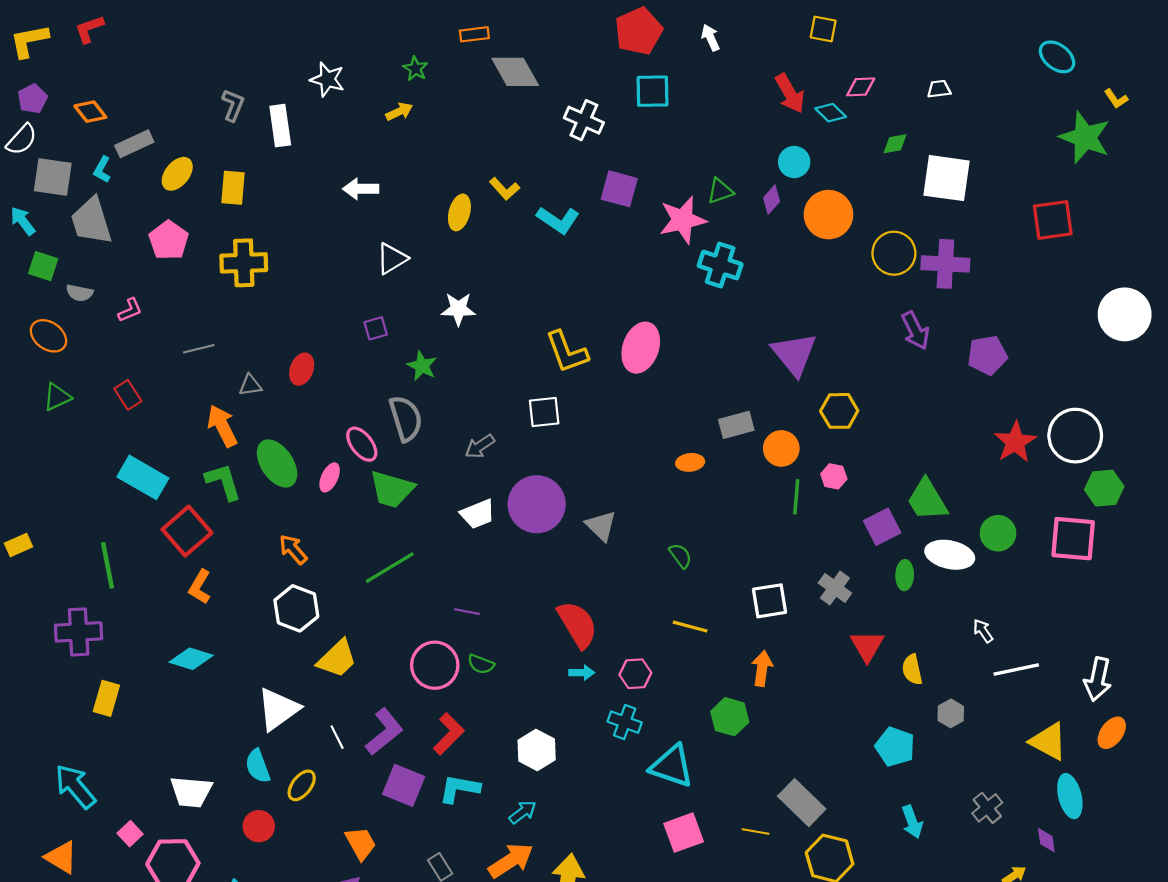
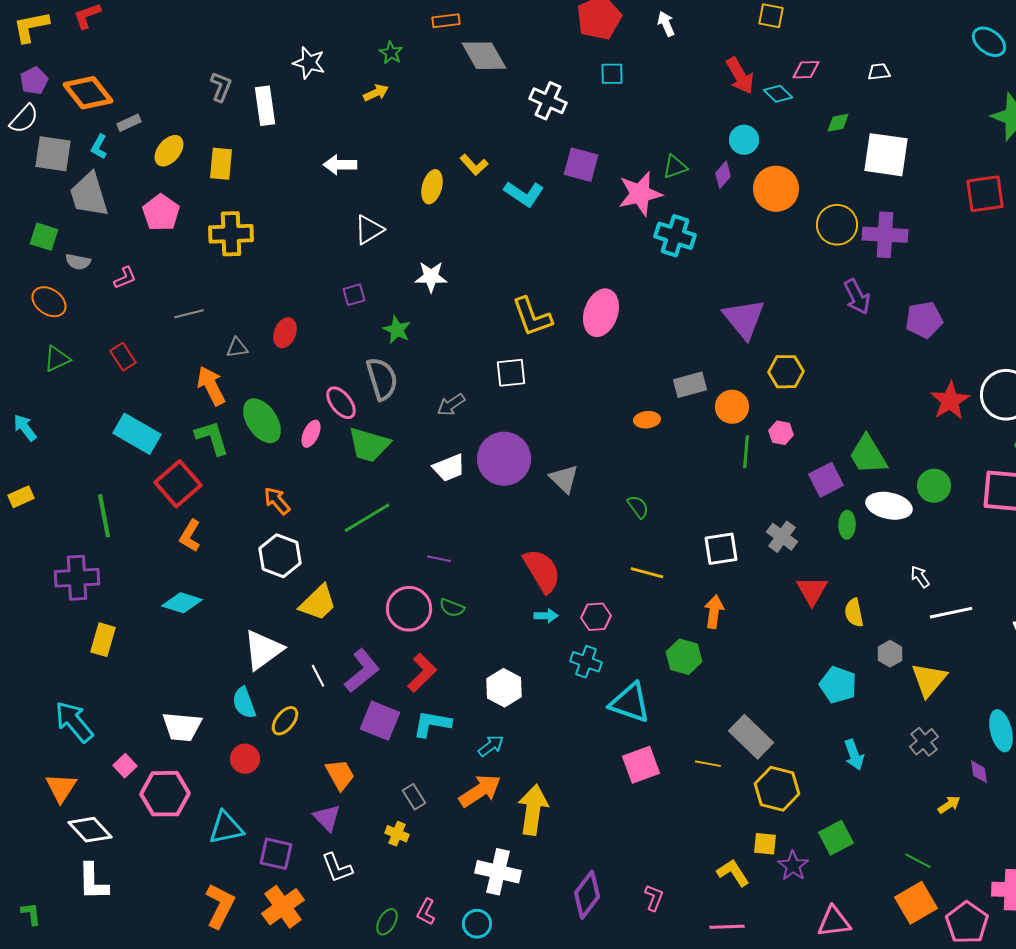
cyan square: (653, 91) -> (612, 74), size x0.7
orange diamond: (90, 112) -> (88, 93), size x1.6
gray rectangle: (134, 144) -> (129, 123), size x0.7
cyan arrow: (23, 221) -> (25, 428), moved
yellow triangle: (1048, 741) -> (929, 680), moved, turned 42
orange triangle: (61, 857) -> (61, 788), turned 32

